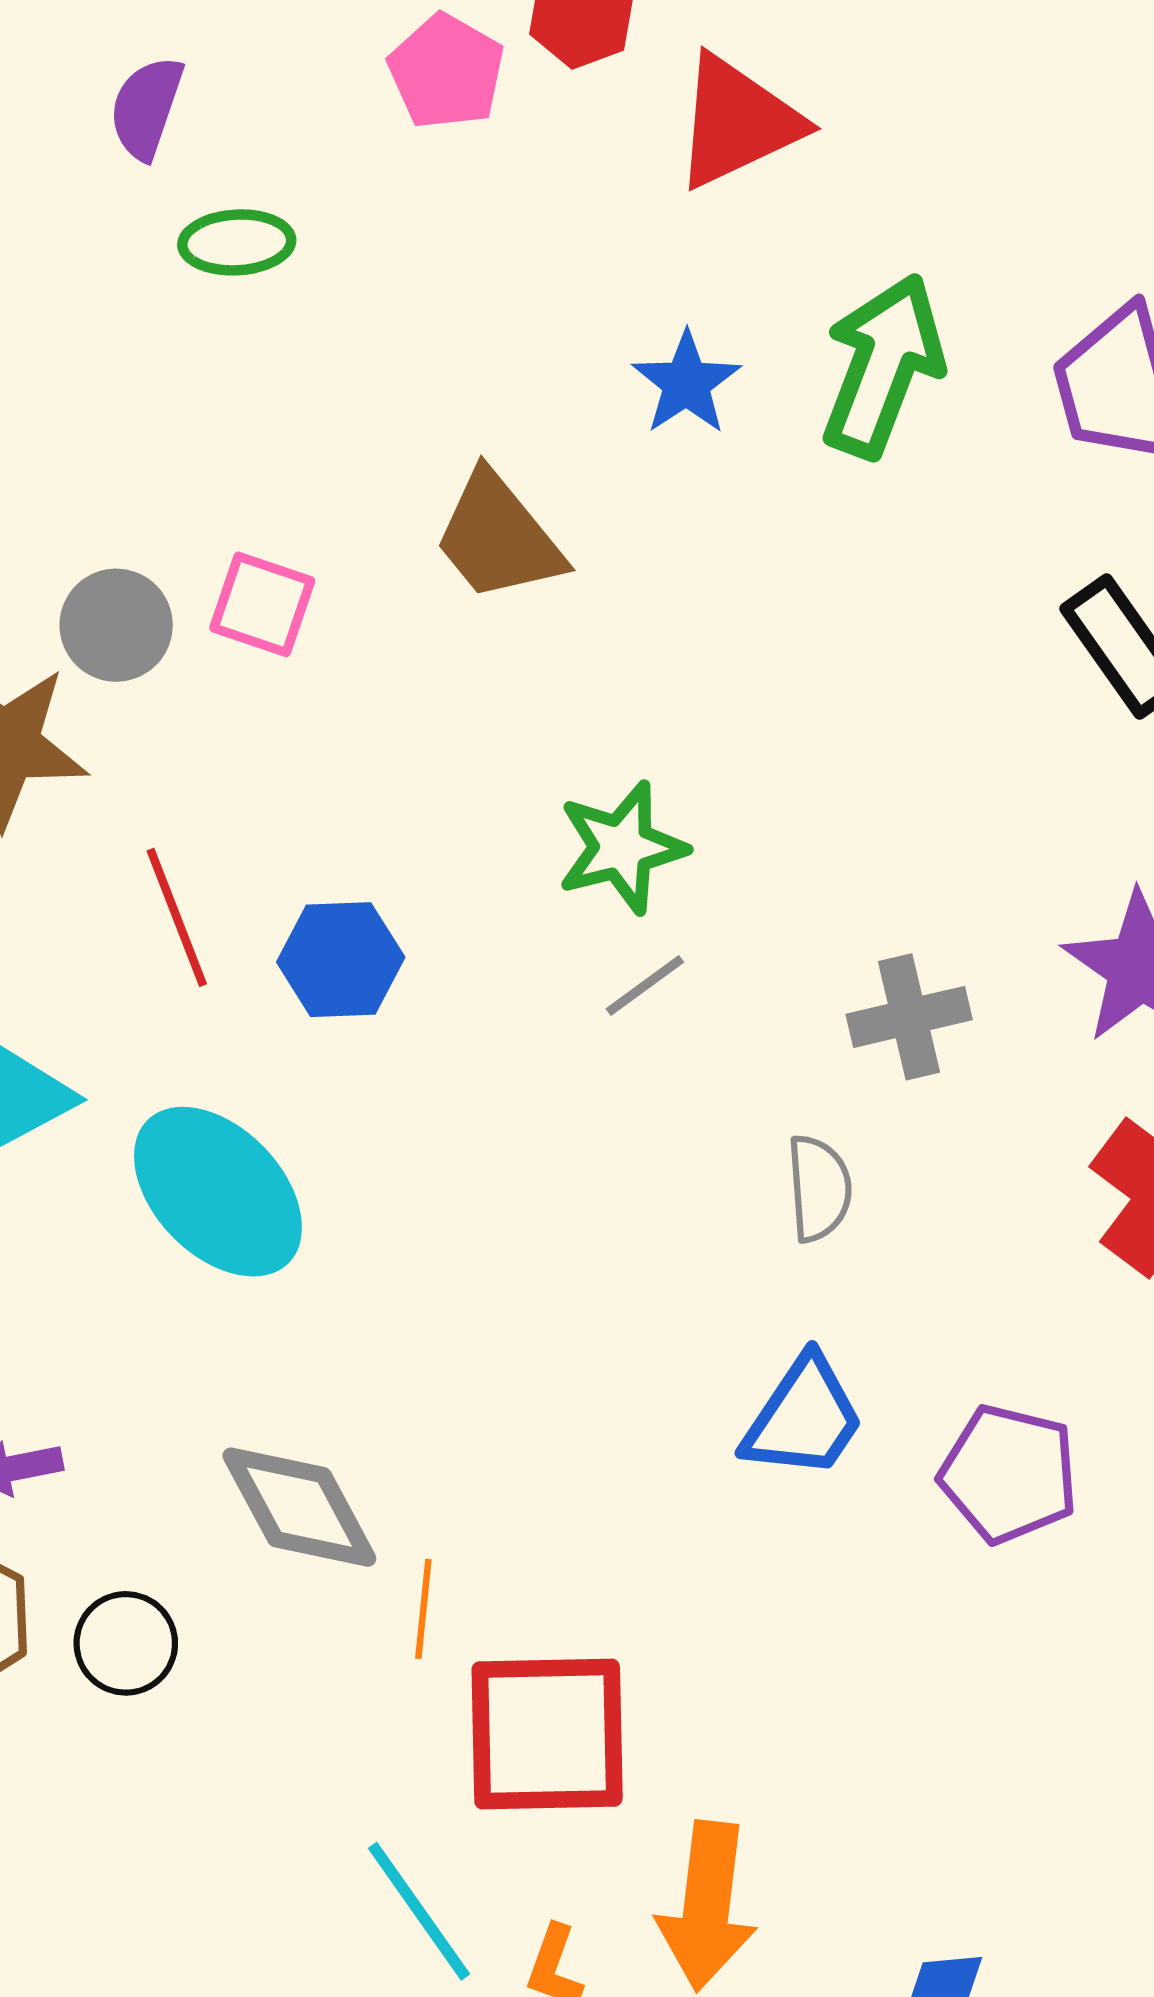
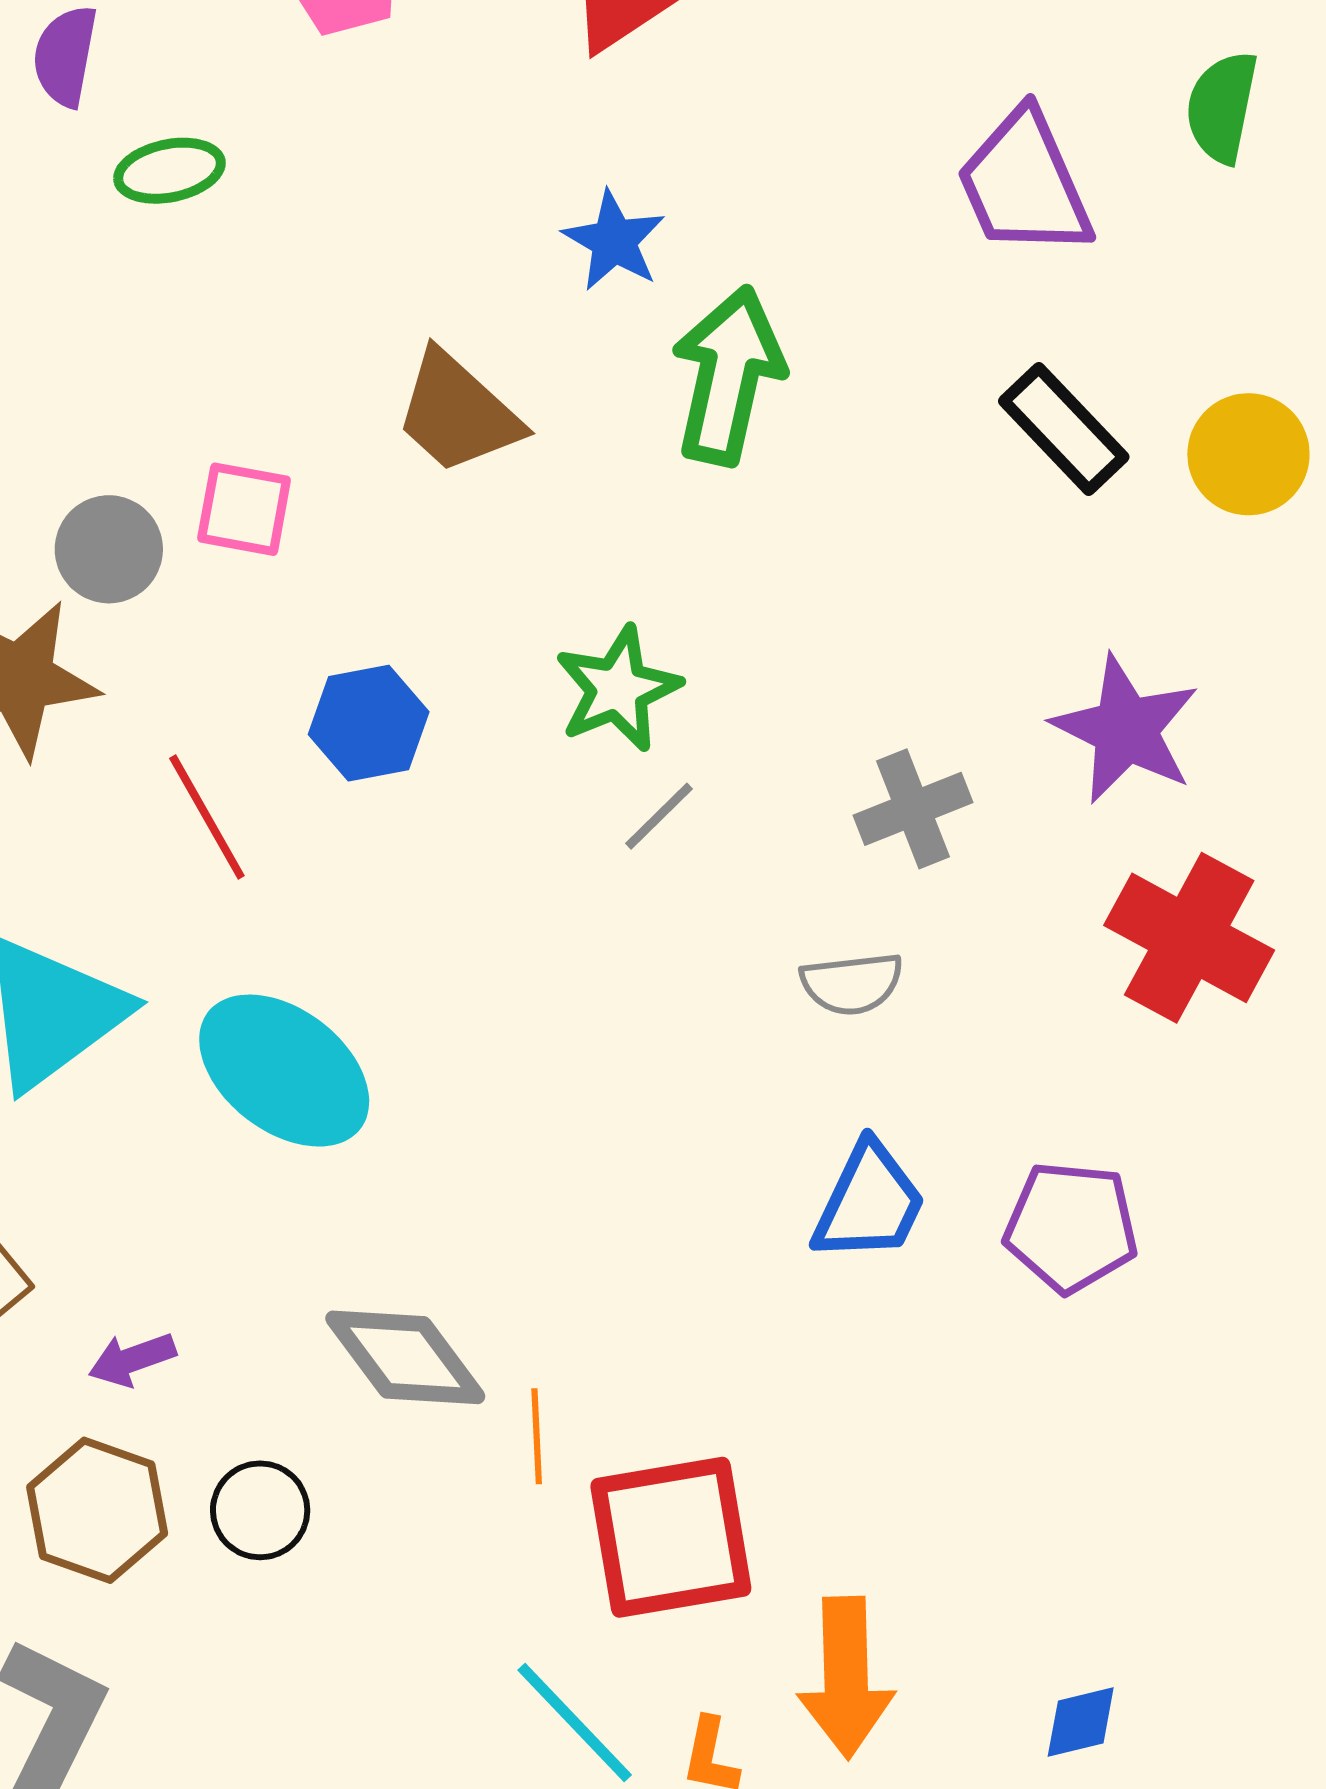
green arrow: (883, 366) -> (728, 376), moved
blue hexagon: (341, 960) -> (369, 723), moved
gray semicircle: (819, 1188) -> (852, 983), turned 96

